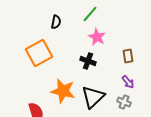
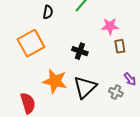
pink star: (97, 37) -> (110, 26), moved, turned -30
purple arrow: (128, 82) -> (130, 79), moved

